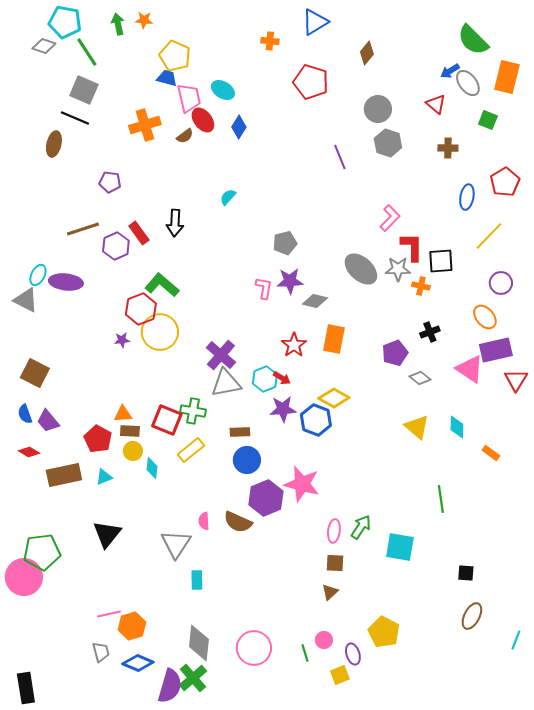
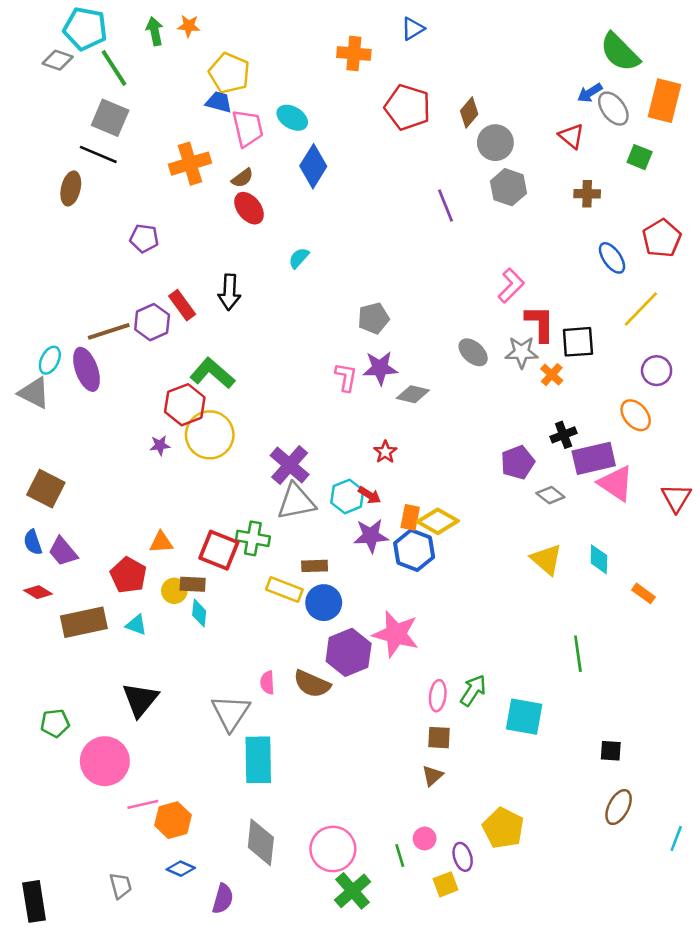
blue triangle: (315, 22) -> (413, 29), size x0.7
orange cross: (270, 41) -> (354, 54), size x1.4
brown diamond: (367, 53) -> (469, 112), moved
red ellipse: (203, 120) -> (249, 208), moved
blue diamond: (239, 127) -> (313, 166), size x1.4
blue ellipse: (467, 197) -> (612, 258), turned -45
brown line: (83, 229) -> (109, 331), moved
gray ellipse: (361, 269) -> (473, 352), size x0.7
purple ellipse: (66, 282) -> (86, 369), turned 64
orange cross: (421, 286) -> (552, 375), turned 30
orange rectangle: (334, 339) -> (410, 517), moved, size x0.7
red star: (294, 345) -> (385, 452), size x0.7
purple rectangle: (496, 350) -> (594, 458), moved
brown rectangle: (130, 431) -> (193, 584), moved
yellow rectangle: (191, 450) -> (284, 589), moved, turned 60
cyan triangle: (104, 477) -> (136, 625), turned 42
green pentagon: (42, 552) -> (55, 723), size x0.6
pink circle: (24, 577) -> (105, 761), moved
cyan rectangle: (197, 580) -> (258, 760), size x1.8
gray trapezoid: (101, 652) -> (121, 886), moved
blue diamond: (138, 663) -> (181, 869), size x0.7
green cross: (193, 678) -> (353, 891), moved
purple semicircle: (170, 686) -> (223, 899), size x0.7

